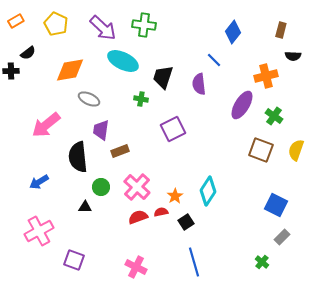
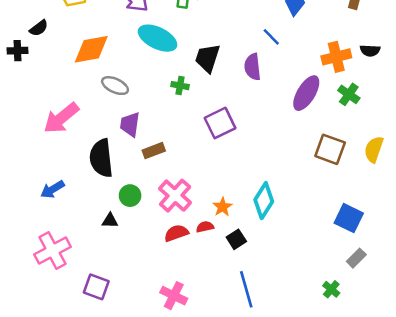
black semicircle: (293, 56) -> (370, 51), moved
green cross: (274, 116) -> (349, 94), moved

